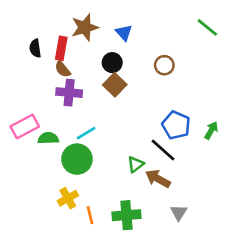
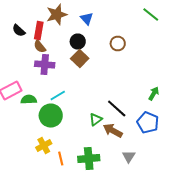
black semicircle: (35, 48) -> (19, 30), turned -40
blue pentagon: (176, 125) -> (148, 122), moved

